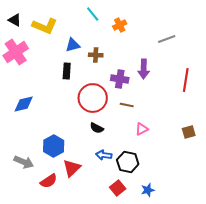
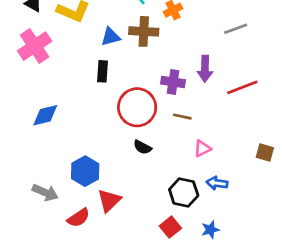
brown cross: (96, 55) -> (144, 31), moved, size x1.5
red line: (186, 80) -> (242, 87), moved, turned 60
brown square: (189, 132) -> (265, 153), turned 32
blue arrow: (104, 155) -> (217, 183), moved

